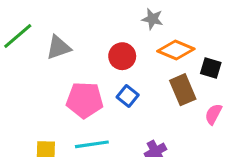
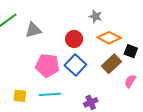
brown rectangle: (183, 90) -> (112, 64), turned 66
blue square: (128, 96) -> (75, 65), size x1.5

